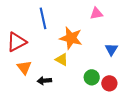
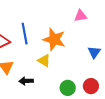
blue line: (43, 18) -> (25, 34), moved
green circle: (92, 77) -> (68, 88), moved

